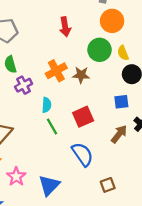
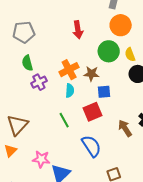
blue square: (121, 102) -> (104, 92), moved
cyan semicircle: (47, 105) -> (70, 91), moved
brown arrow: (119, 134) -> (125, 128), turned -72
pink star: (16, 177) -> (41, 159), moved, turned -30

